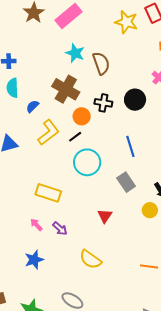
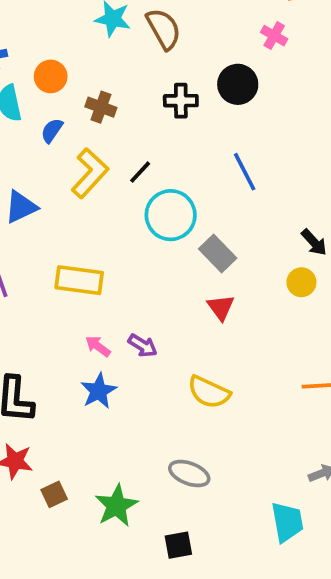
brown cross: (66, 89) -> (101, 107), moved, size x0.6
orange circle: (82, 116) -> (51, 76), moved
gray rectangle: (126, 182) -> (218, 253), moved
yellow rectangle: (48, 193) -> (79, 280), moved
blue star: (34, 260) -> (99, 391), moved

